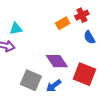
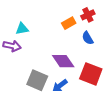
blue semicircle: (89, 37) -> (88, 38), moved

